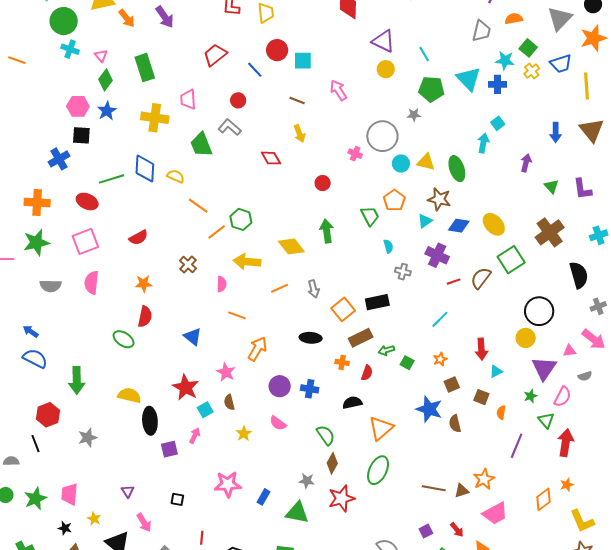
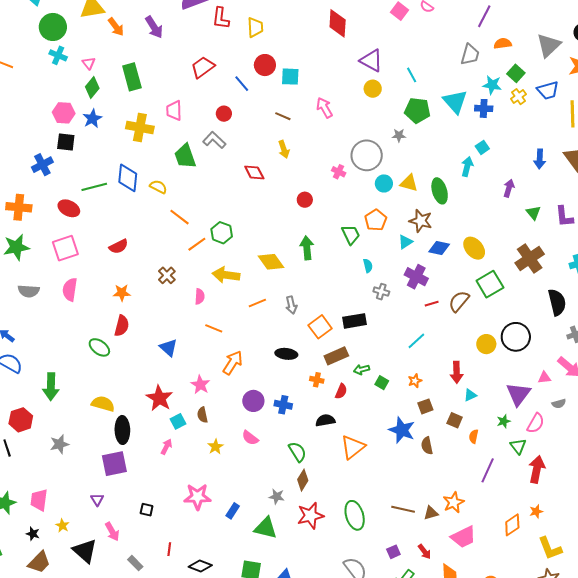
yellow circle: (526, 338) -> (486, 344), moved
purple square: (169, 449) -> (114, 464), moved, size x1.5
green ellipse: (378, 470) -> (355, 515), moved, turned -44

